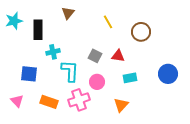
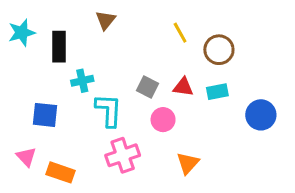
yellow line: (108, 22) -> (180, 33), moved
cyan rectangle: (130, 78) -> (217, 92), moved
pink circle: (97, 82) -> (163, 120), moved
orange rectangle: (49, 102) -> (61, 172), moved

